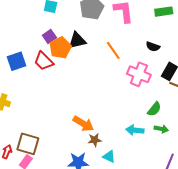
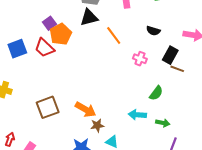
black triangle: (77, 41) -> (89, 17), moved
pink cross: (139, 74) -> (140, 59), size x0.6
green arrow: (161, 129) -> (163, 123), moved
brown square: (28, 144) -> (48, 107), moved, turned -35

